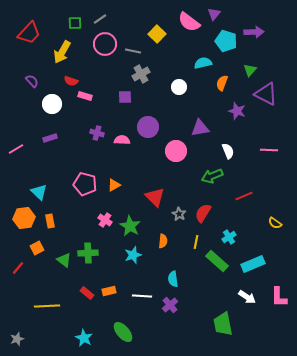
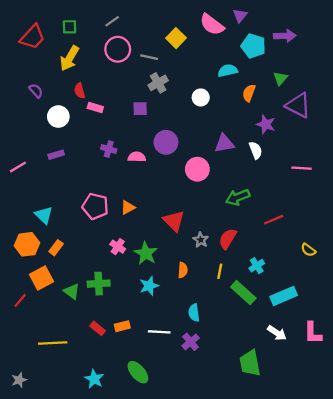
green square: (75, 23) -> (70, 27), moved
red semicircle: (71, 81) -> (80, 91), turned 56
white semicircle: (228, 151) -> (256, 150), moved
orange rectangle: (50, 221) -> (56, 248), turned 48
orange square: (37, 248) -> (41, 278), size x1.5

